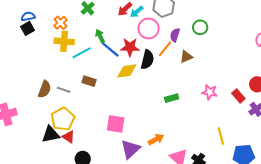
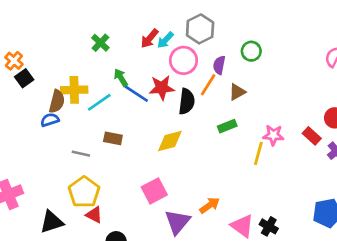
blue semicircle: (28, 16) -> (50, 120), moved
orange cross: (61, 23) -> (14, 61), moved
yellow diamond: (127, 71) -> (170, 141), moved
brown semicircle: (45, 89) -> (57, 101), moved
green rectangle: (172, 98) -> (227, 126), moved
pink square: (116, 124) -> (154, 191), turned -30
black triangle: (51, 134) -> (52, 222), moved
yellow line: (221, 136) -> (258, 153), moved, turned 36

